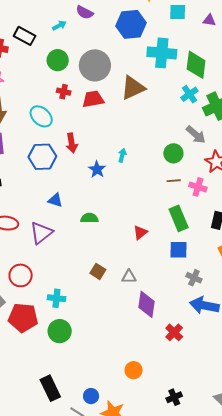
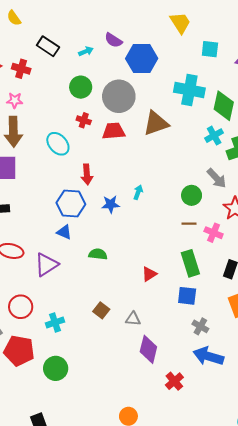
blue hexagon: (131, 24) -> (142, 58), moved
black rectangle: (25, 36) -> (48, 46), moved
blue hexagon: (42, 157) -> (71, 204), moved
blue star: (97, 169) -> (111, 204), turned 30
cyan cross: (56, 298) -> (55, 322), moved, turned -30

